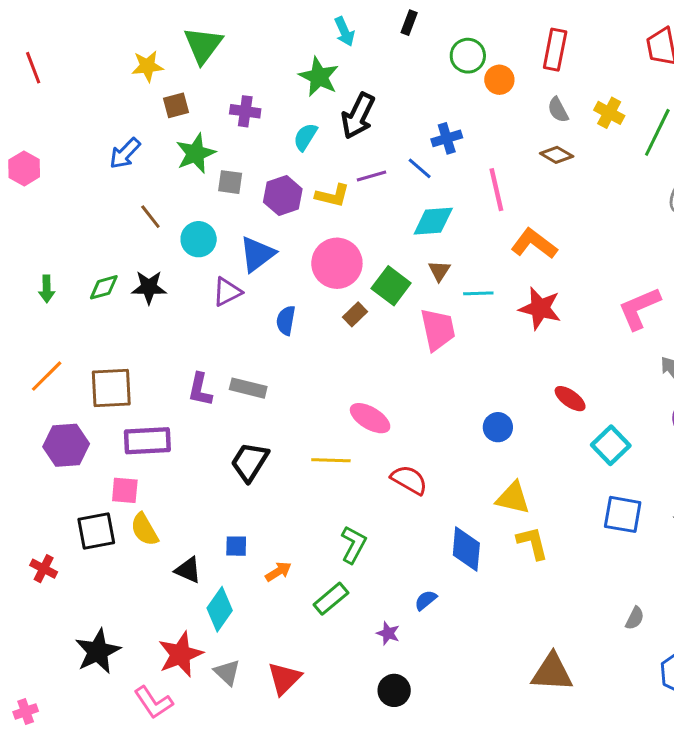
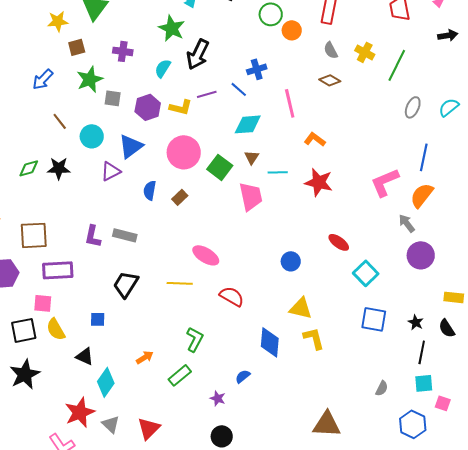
orange L-shape: (534, 244) -> (315, 139), size x0.7
brown rectangle: (355, 314) -> (180, 197), moved
blue square: (236, 546) -> (98, 319), moved
black star: (98, 651) -> (25, 374), moved

